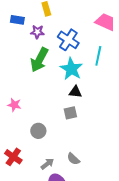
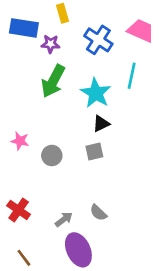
blue rectangle: (17, 20) -> (24, 28), size x1.5
blue cross: (68, 40) -> (98, 40), moved
black triangle: (75, 92) -> (101, 124), turned -32
gray circle: (38, 131) -> (52, 156), moved

